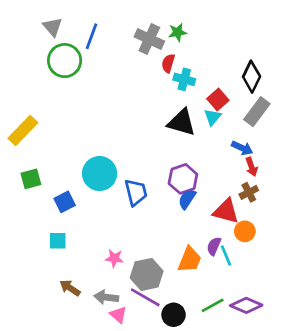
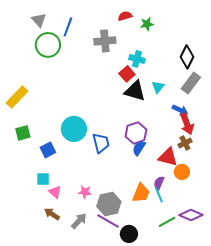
green star: (178, 32) -> (147, 24), moved
gray cross: (149, 39) -> (105, 41), moved, turned -30
red semicircle: (168, 63) -> (125, 16), moved, turned 56
red square: (218, 100) -> (127, 74), moved
red arrow: (252, 167) -> (187, 124), size x1.5
cyan line: (226, 256) -> (159, 195), moved
gray arrow: (106, 297) -> (79, 221), turned 126
green line: (213, 305) -> (167, 222), moved
purple diamond: (246, 305) -> (191, 215), moved
pink triangle: (118, 315) -> (55, 192), moved

